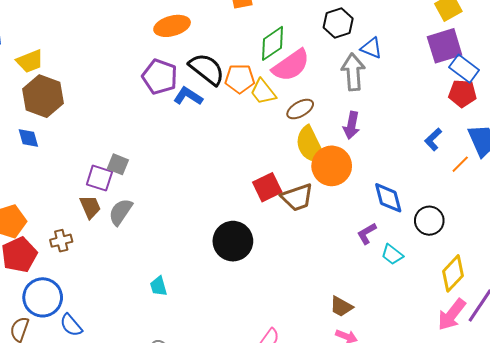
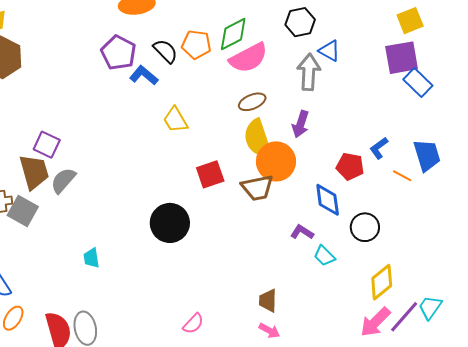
black semicircle: (207, 69) -> (165, 51), size x0.7
orange pentagon: (240, 79) -> (196, 45), moved
yellow trapezoid: (263, 92) -> (175, 120), moved
red pentagon: (462, 93) -> (350, 166), moved
gray square: (118, 164) -> (23, 211), moved, size x1.4
orange line: (460, 164) -> (402, 176), turned 66
brown trapezoid: (297, 197) -> (257, 188), moved
brown trapezoid: (90, 207) -> (34, 172), size x1.5
purple L-shape: (367, 234) -> (302, 232), turned 55
brown trapezoid: (341, 307) -> (268, 301), turned 55

